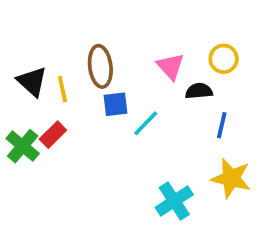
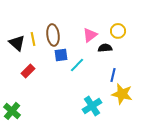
pink triangle: (170, 66) -> (90, 35), turned 35
yellow line: (62, 89) -> (33, 39), moved
blue line: (222, 125) -> (113, 75), moved
green cross: (23, 146) -> (12, 111), moved

